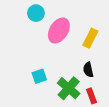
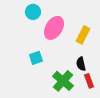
cyan square: (39, 76) -> (36, 58), moved
red rectangle: (92, 96) -> (89, 81), moved

